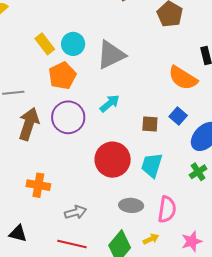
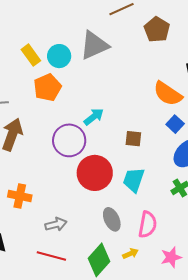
gray triangle: (111, 55) -> (94, 45), moved
blue square: (178, 116) -> (175, 124), moved
purple circle: (68, 117) -> (69, 140), moved
gray ellipse: (131, 205) -> (112, 219), turned 60

